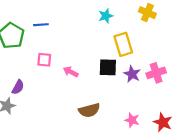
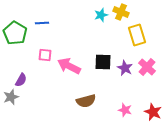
yellow cross: (147, 13) -> (121, 12), moved
yellow rectangle: (123, 44) -> (137, 35), moved
pink arrow: (71, 72) -> (69, 66), size x1.6
pink cross: (156, 73) -> (147, 67), turned -30

